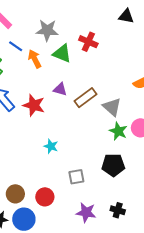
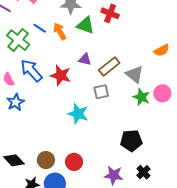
blue line: (16, 46) -> (40, 28), moved
cyan star: (51, 146) -> (78, 114), size x1.5
black pentagon: (113, 165) -> (131, 141), moved
gray square: (76, 177) -> (101, 92), moved
black cross: (118, 210) -> (143, 172), turned 32

